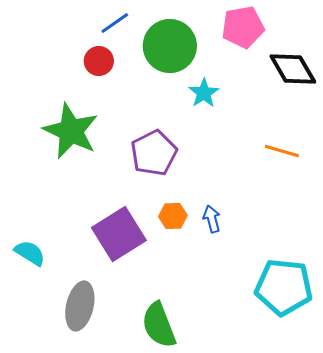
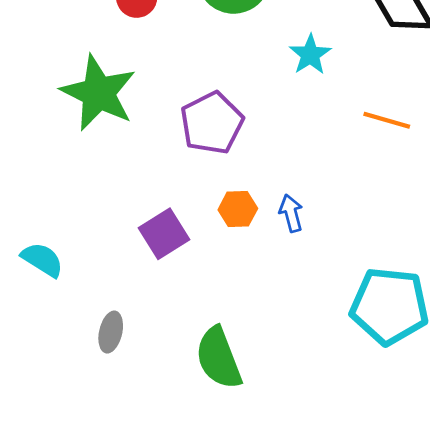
cyan star: (204, 93) -> (310, 55), moved
purple square: (119, 234) -> (164, 234), size x0.7
gray ellipse: (80, 306) -> (111, 332), size x0.6

